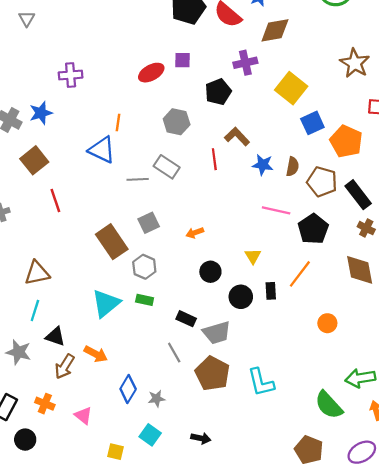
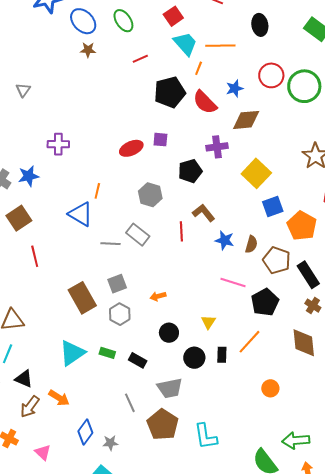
gray hexagon: (144, 267) -> (120, 314), moved
black rectangle: (186, 319) -> (138, 360), moved

